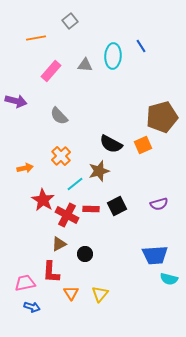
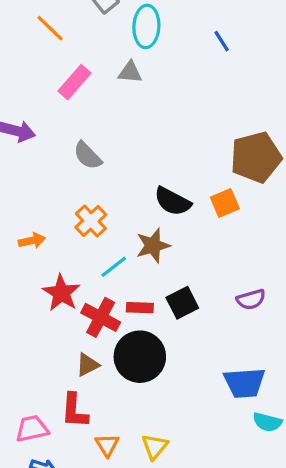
orange line: (36, 38) -> (50, 28), turned 54
cyan ellipse: (113, 56) -> (146, 26), moved
black circle: (85, 254) -> (140, 357), moved, size x2.0

